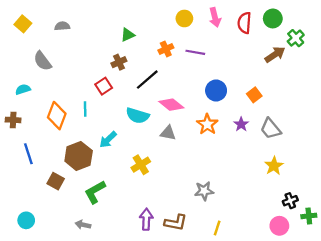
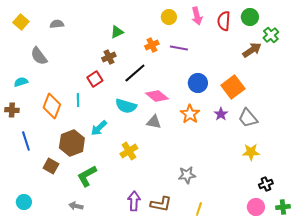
orange square: (254, 95) -> (233, 87), size x1.6
yellow star: (274, 166) -> (251, 152), turned 30
green cross: (309, 216) -> (283, 207), moved

